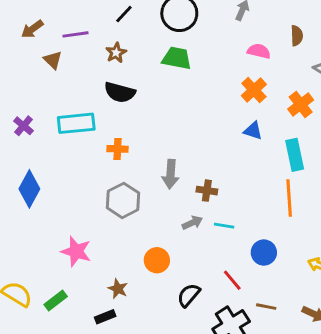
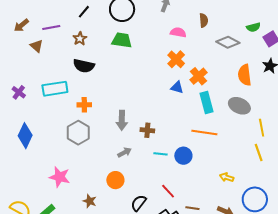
orange cross: (301, 104) -> (198, 76), moved
orange line: (289, 198) -> (204, 132), turned -75
gray hexagon: (123, 200) -> (78, 133), moved
gray arrow: (192, 223) -> (125, 152), moved
blue circle: (264, 253) -> (183, 156), moved

